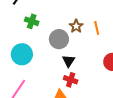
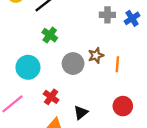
black triangle: (69, 61) -> (81, 113), moved
red cross: (71, 80) -> (51, 97), moved

